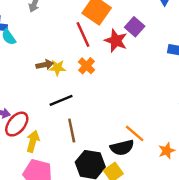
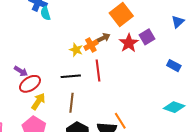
red line: (83, 34) -> (98, 71), moved
brown arrow: (45, 65) -> (103, 38), moved, turned -32
orange cross: (87, 66) -> (91, 45), moved

